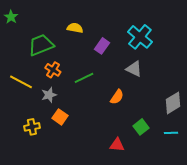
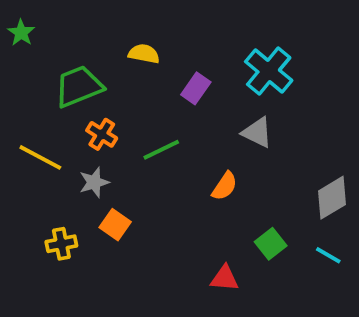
cyan line: (171, 133) -> (328, 255), turned 32

